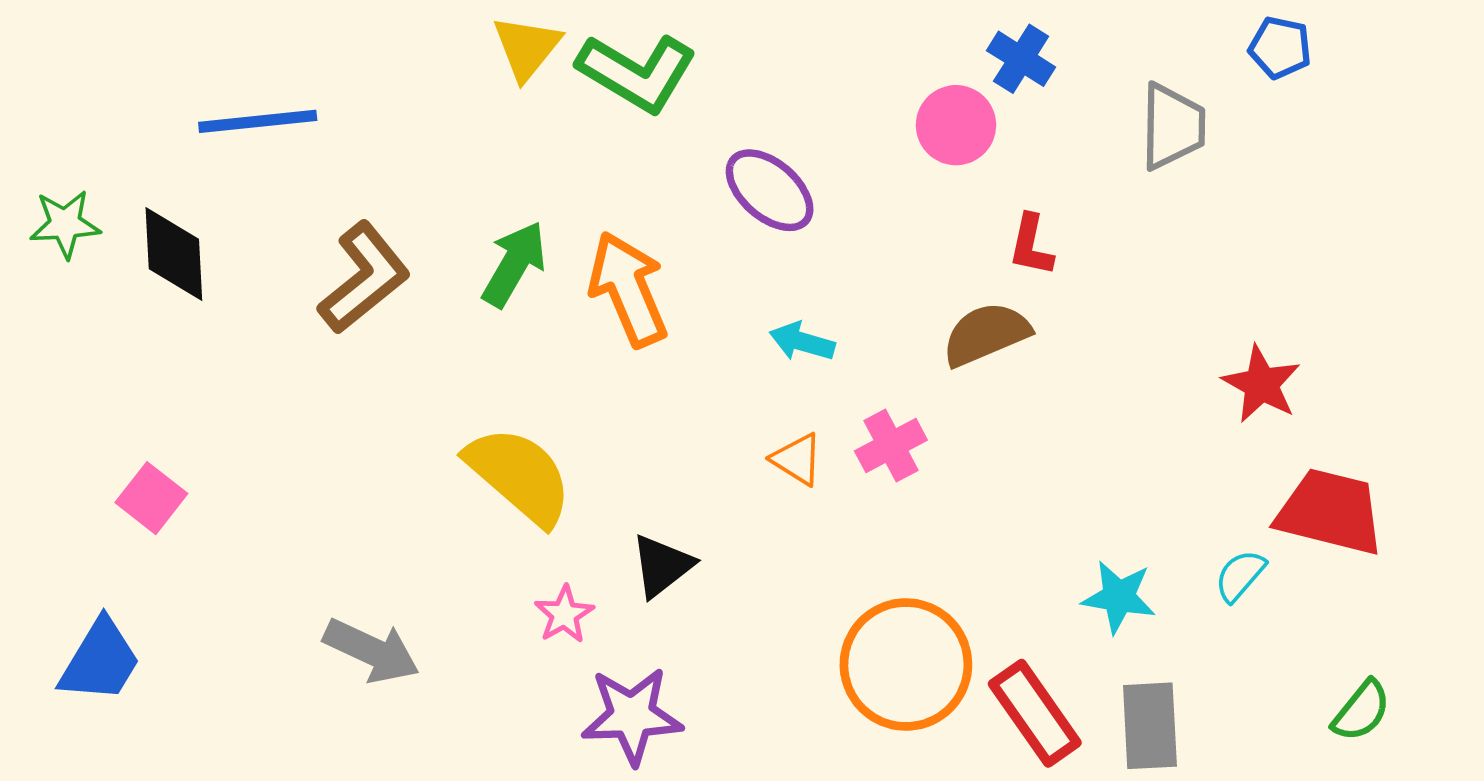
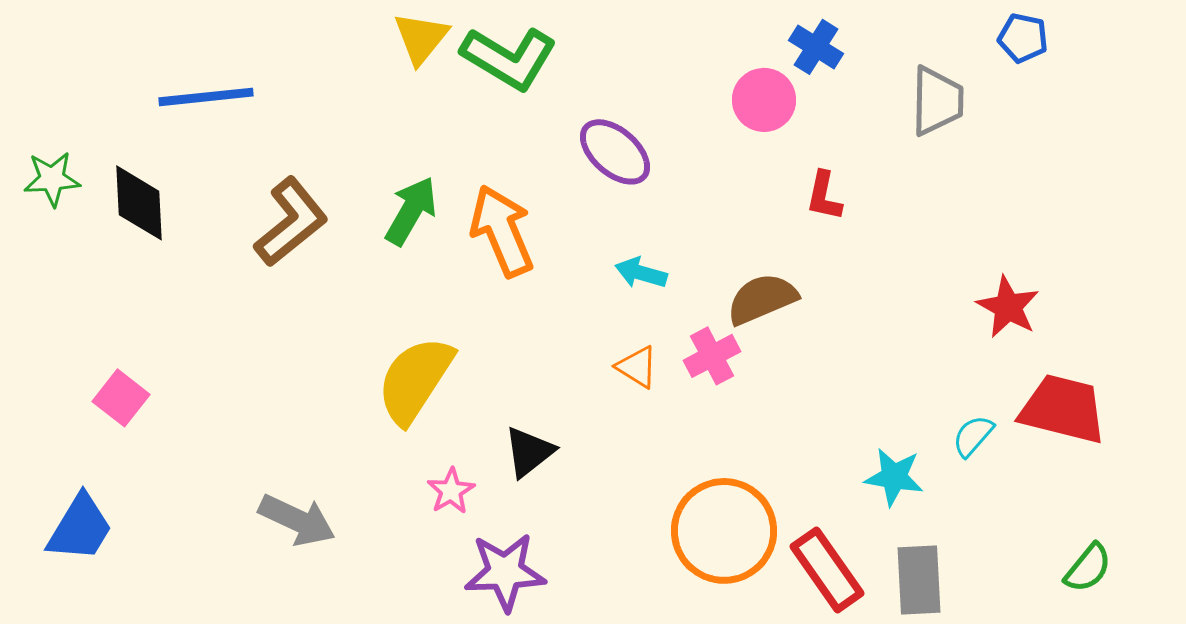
brown semicircle: (986, 334) -> (762, 299), moved
yellow semicircle: (519, 476) -> (415, 380), turned -98
cyan semicircle: (1240, 576) -> (973, 436), moved

